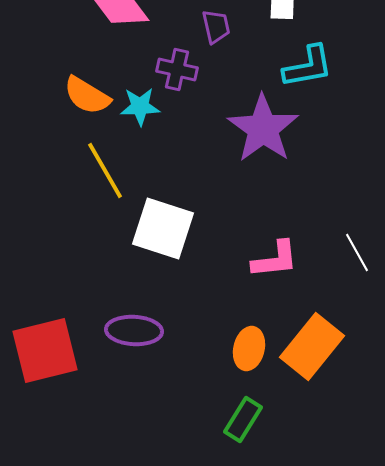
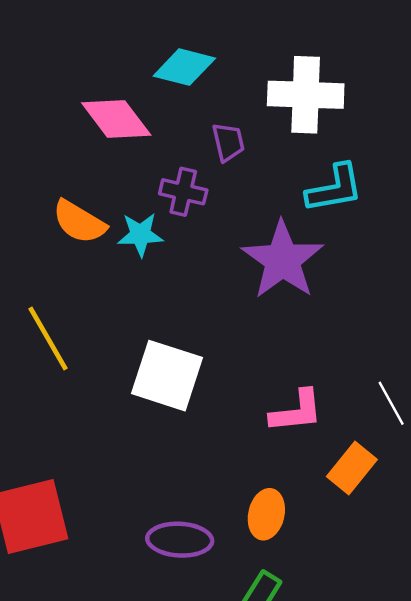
yellow line: (105, 170) -> (48, 339), moved
purple ellipse: (134, 330) -> (180, 540), moved
orange rectangle: (312, 346) -> (352, 468), moved, size x0.7

